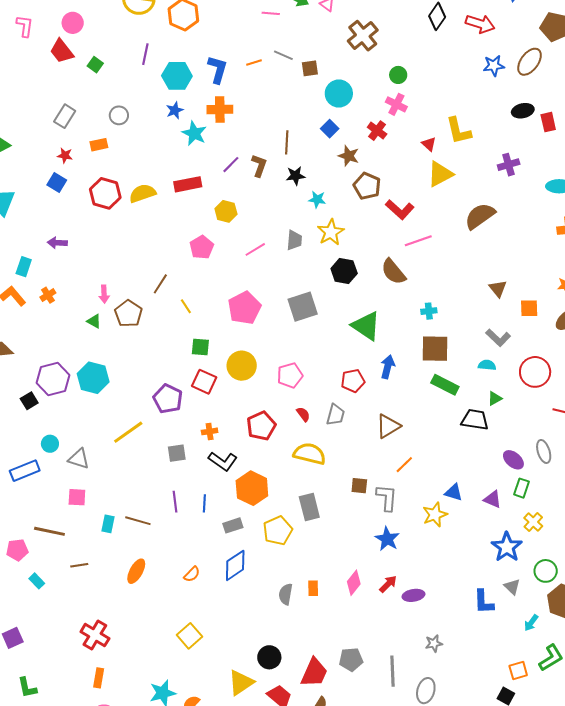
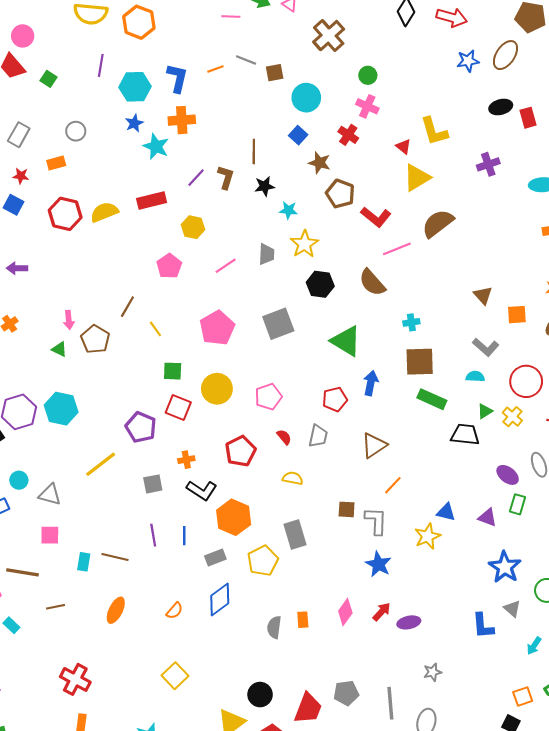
brown semicircle: (480, 216) -> (438, 223), moved
yellow semicircle: (310, 454) -> (293, 478), size x0.6
yellow cross: (533, 522) -> (512, 417), moved

